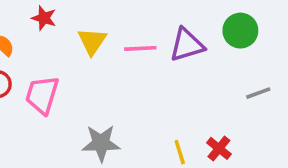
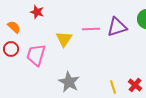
yellow triangle: (92, 41) -> (64, 39), moved
gray star: (101, 143) -> (69, 82), turned 30

